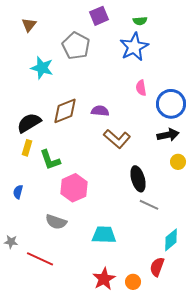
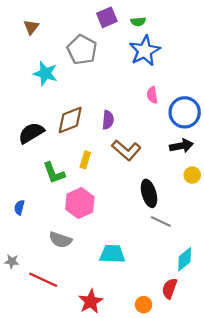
green semicircle: (140, 21) -> (138, 22), moved
purple semicircle: (100, 111) -> (108, 120), turned 90
yellow rectangle: (27, 148) -> (85, 160), moved
red star: (104, 279) -> (91, 301), moved

